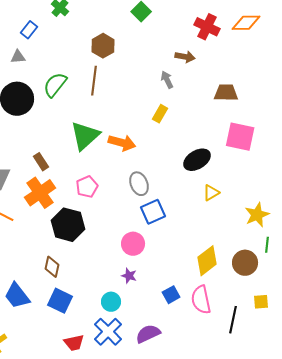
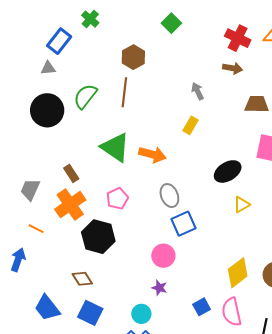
blue rectangle: (29, 30) -> (59, 41), size x1.4
brown arrow: (185, 57) -> (233, 68), moved
green triangle: (85, 136) -> (115, 147), turned -44
brown diamond: (52, 267) -> (82, 279), turned -45

